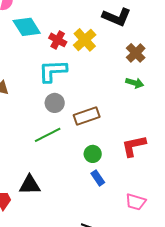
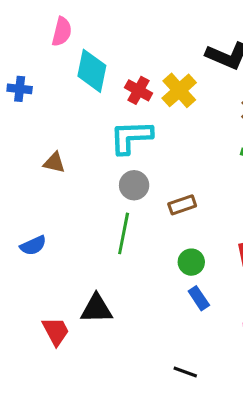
cyan diamond: (27, 27) -> (92, 71), turned 44
brown rectangle: (87, 116) -> (182, 205), size x0.7
green line: (48, 135) -> (124, 233), turned -52

